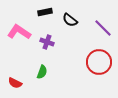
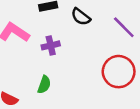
purple cross: (47, 42) -> (51, 45), turned -32

